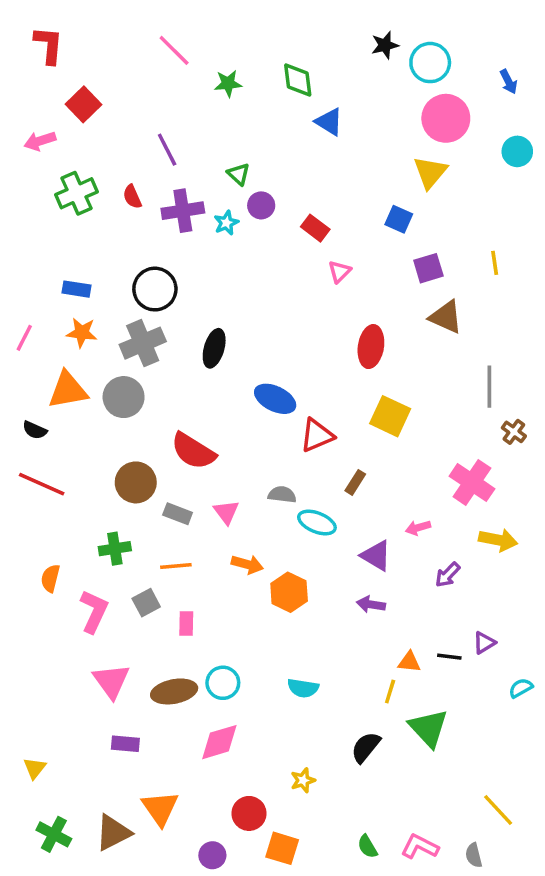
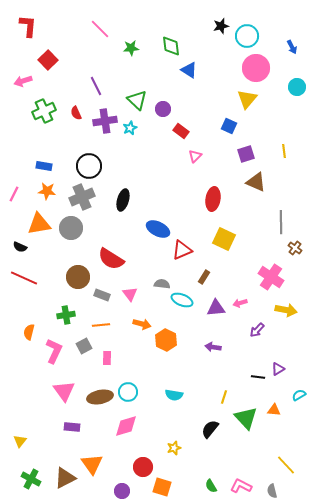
green triangle: (239, 174) -> (137, 100), size x1.5
purple circle: (261, 205) -> (163, 109), moved
purple triangle: (376, 556) -> (216, 308), moved, turned -36
orange triangle: (409, 662) -> (274, 410), moved

